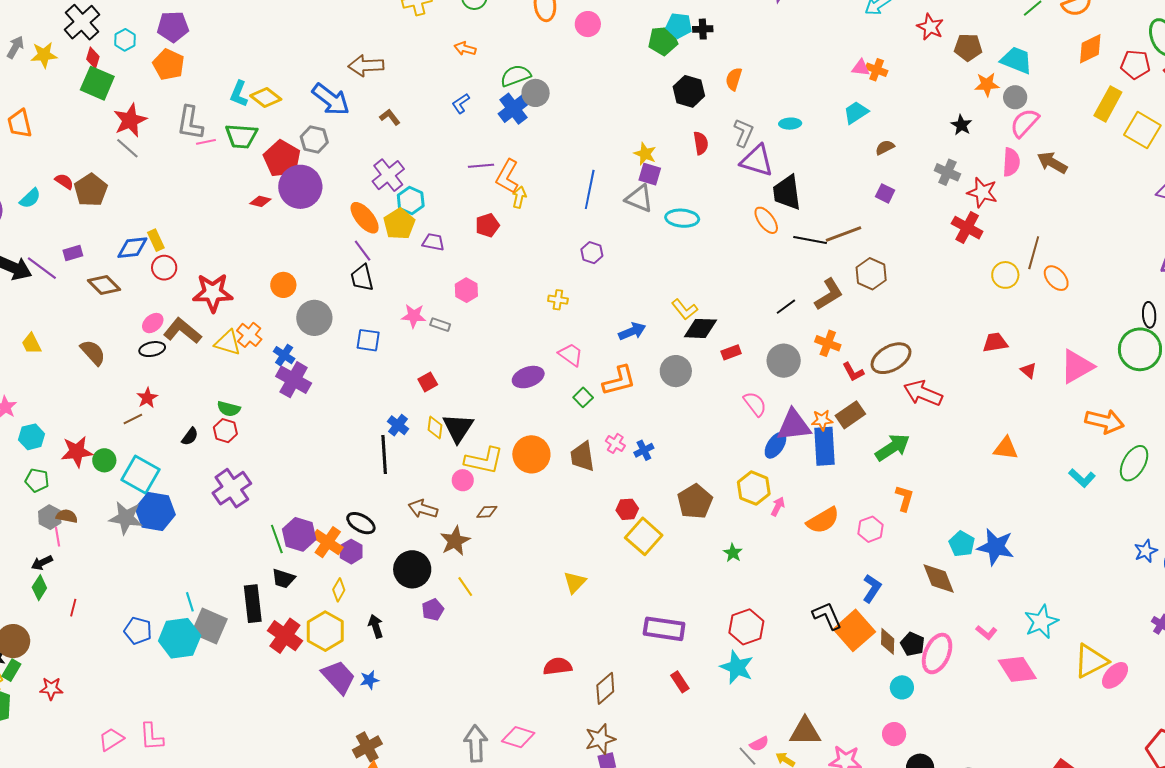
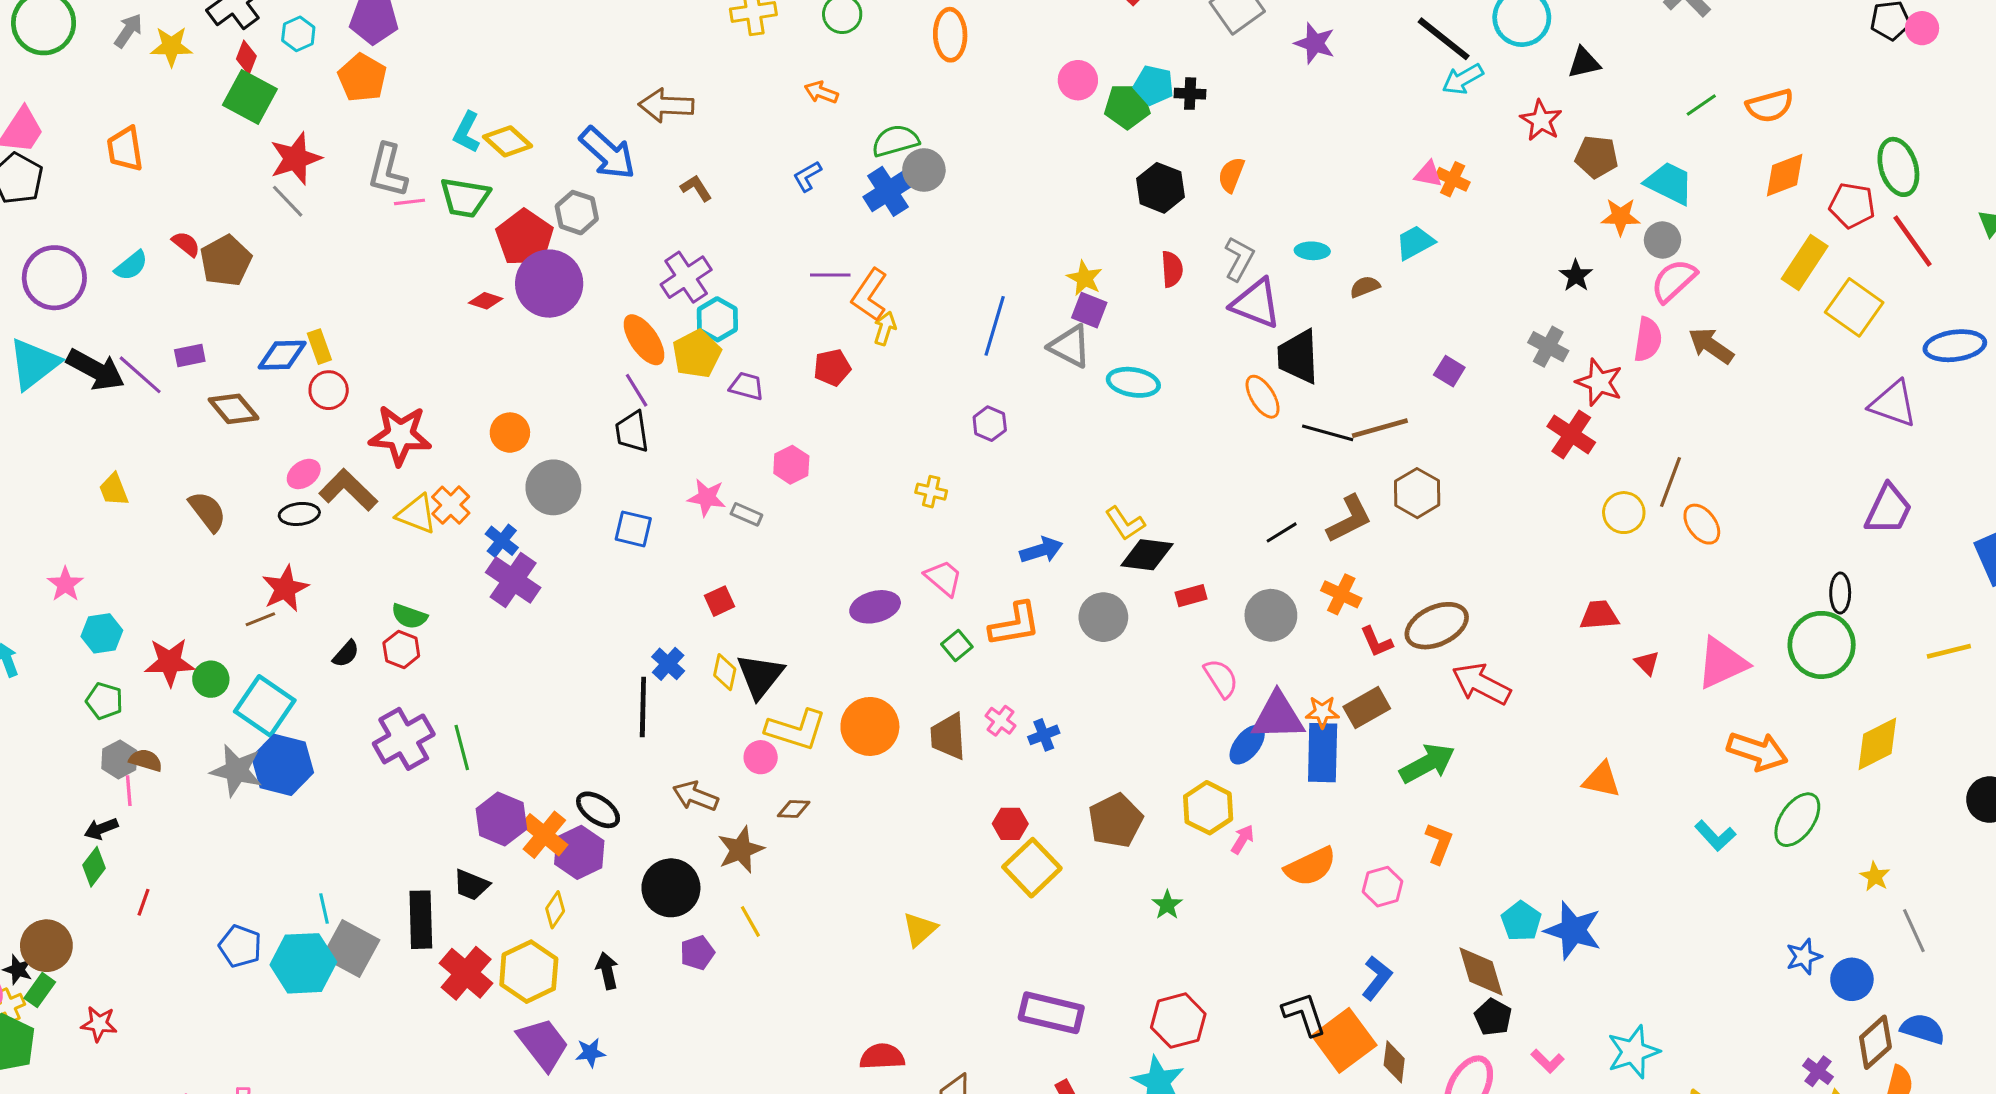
pink circle: (588, 24) -> (1078, 80), moved
brown semicircle: (885, 147) -> (1365, 287), moved
red star: (147, 398) -> (285, 589), size x1.4
green line: (277, 539) -> (462, 748), moved
purple hexagon: (351, 552) -> (579, 852), size x1.4
black pentagon: (913, 644) -> (1493, 1017), moved

